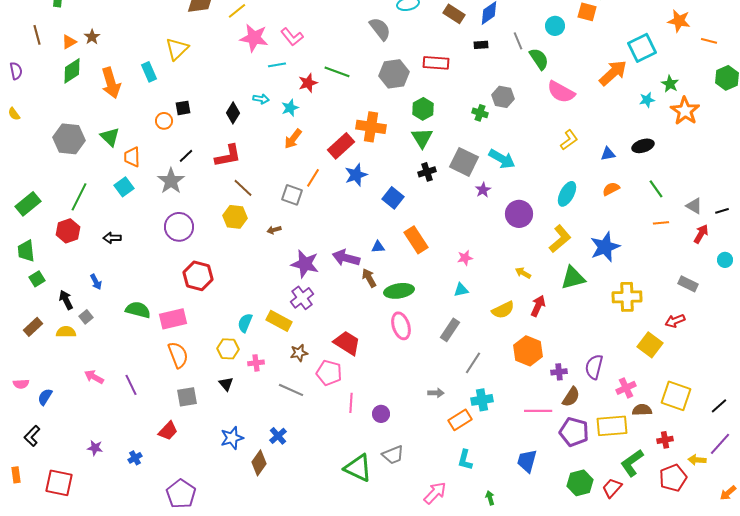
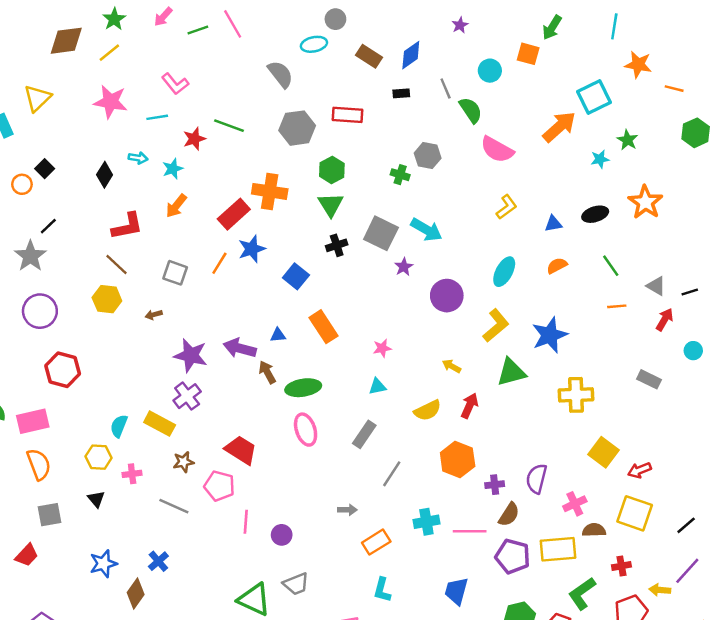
pink star: (254, 38) -> (111, 102), moved
black square: (183, 108) -> (45, 169), turned -35
orange star: (685, 111) -> (645, 202), moved
red L-shape: (228, 156) -> (127, 226), moved
orange line: (313, 178) -> (219, 263), moved
red arrow: (675, 321) -> (639, 470), moved
cyan cross: (482, 400) -> (426, 522), moved

